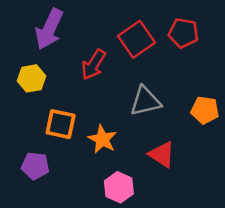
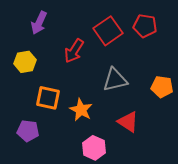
purple arrow: (49, 29) -> (39, 23), size x0.7

